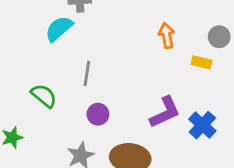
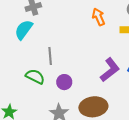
green semicircle: (44, 96) -> (35, 76), moved

